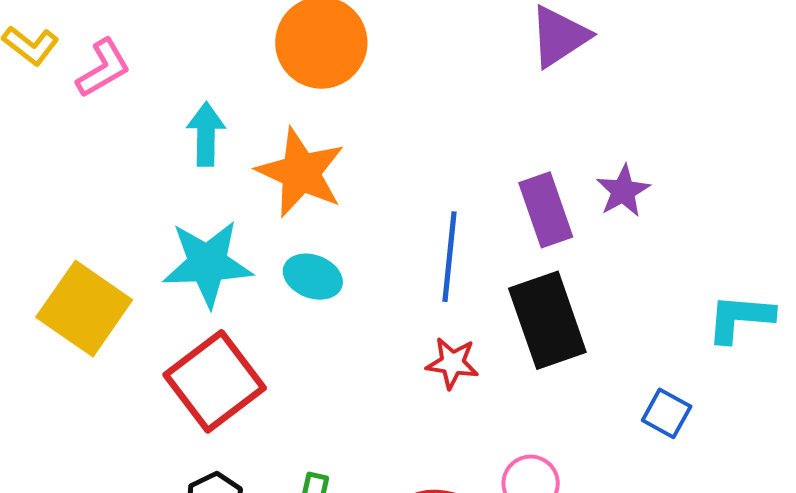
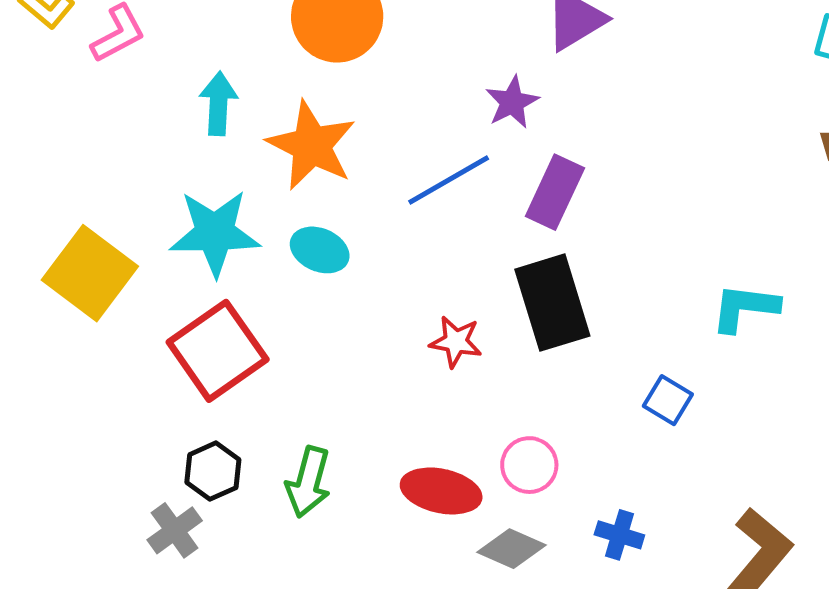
purple star: (623, 191) -> (512, 102), moved
purple rectangle: (546, 210) -> (555, 192), turned 42
blue line: (449, 257) -> (449, 180), moved, turned 52

